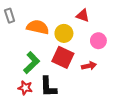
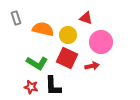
pink circle: (98, 41) -> (101, 42), size x1.5
green L-shape: (32, 63) -> (37, 63), turned 75

